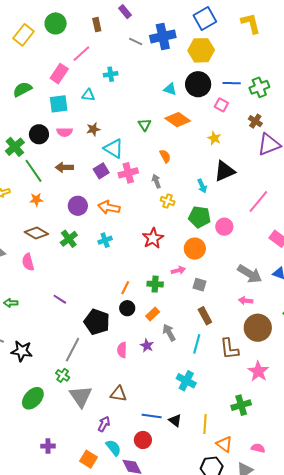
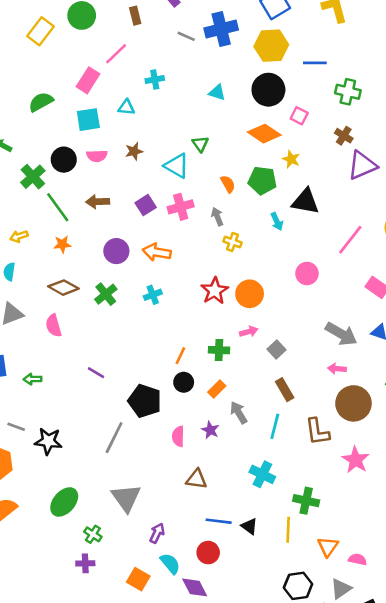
blue line: (232, 83) -> (315, 63), moved
green cross: (259, 87) -> (348, 92), turned 36
cyan triangle: (170, 89) -> (217, 92), moved
orange diamond: (178, 120) -> (264, 134), moved
cyan triangle: (114, 148) -> (177, 166), moved
black triangle: (225, 171) -> (305, 201), turned 35
green pentagon: (200, 217) -> (262, 180), moved
orange circle: (195, 249) -> (250, 294), moved
gray square: (200, 285) -> (277, 349), turned 32
green cross: (63, 375) -> (93, 534), moved
brown triangle: (118, 394) -> (196, 479), moved
green cross: (241, 405) -> (306, 501), moved, turned 30
orange triangle: (224, 444) -> (328, 547), moved, turned 30

